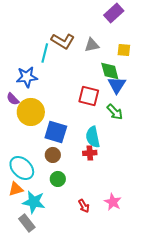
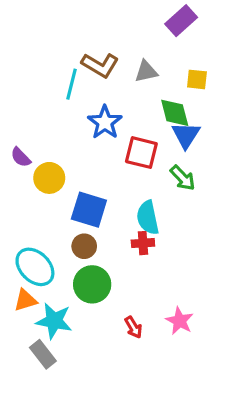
blue star: (27, 77) -> (105, 122), moved, turned -30
yellow circle: (31, 112) -> (49, 178), size x0.7
green circle: (58, 179) -> (92, 284), size x1.5

